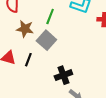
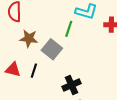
green line: (50, 16) -> (69, 29), moved

